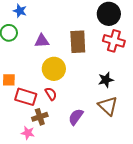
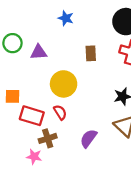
blue star: (20, 11) -> (66, 18), moved
purple triangle: (42, 41) -> (39, 52), moved
brown rectangle: (78, 42) -> (91, 53), size x0.6

